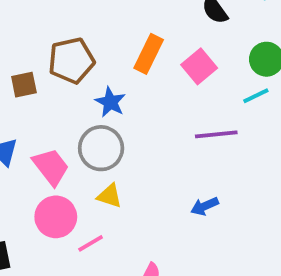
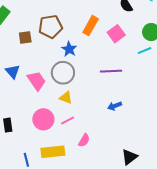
purple line: (216, 134) -> (111, 71), moved
pink circle: (56, 217) -> (43, 119), moved
pink line: (91, 243) -> (68, 121), moved

